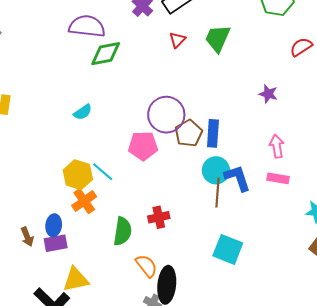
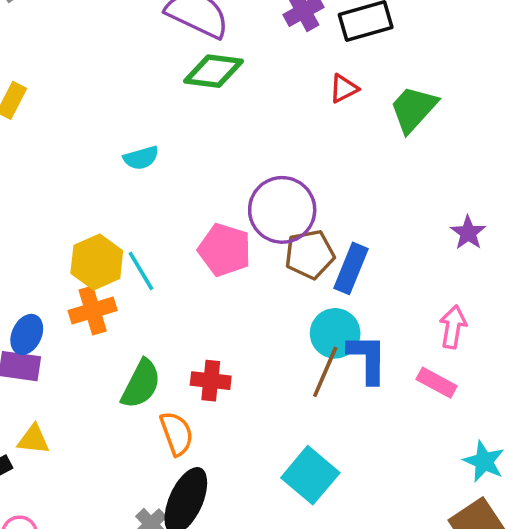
orange semicircle: (146, 266) -> (177, 434), moved
yellow triangle: (76, 279) -> (33, 439), size x0.7

